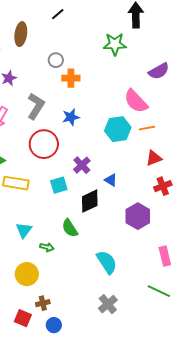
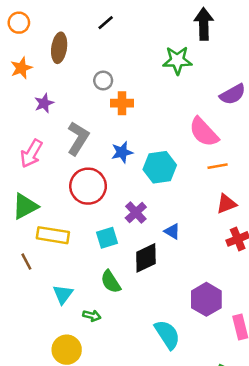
cyan hexagon: (118, 129) -> (160, 167), moved
purple hexagon: (138, 216) -> (206, 299), moved
green semicircle: (70, 228) -> (111, 282), moved

